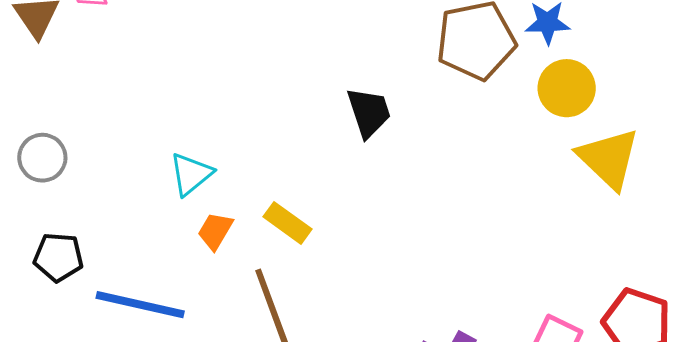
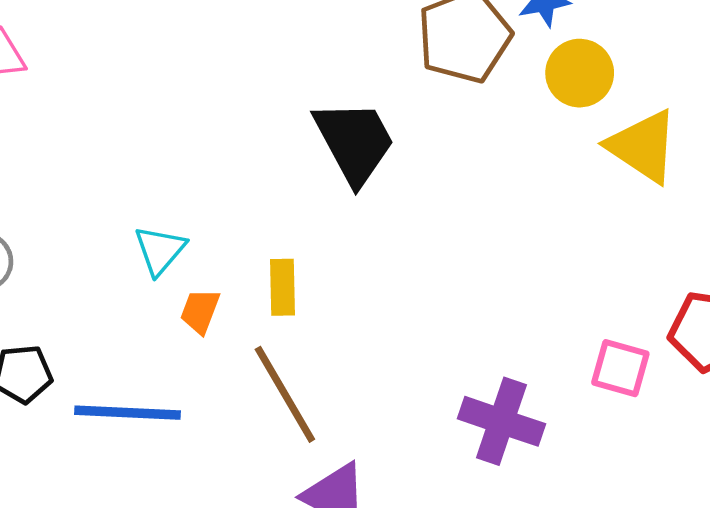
black trapezoid: (369, 112) -> (354, 142), size x1.5
yellow rectangle: (288, 223) -> (282, 287), turned 63

